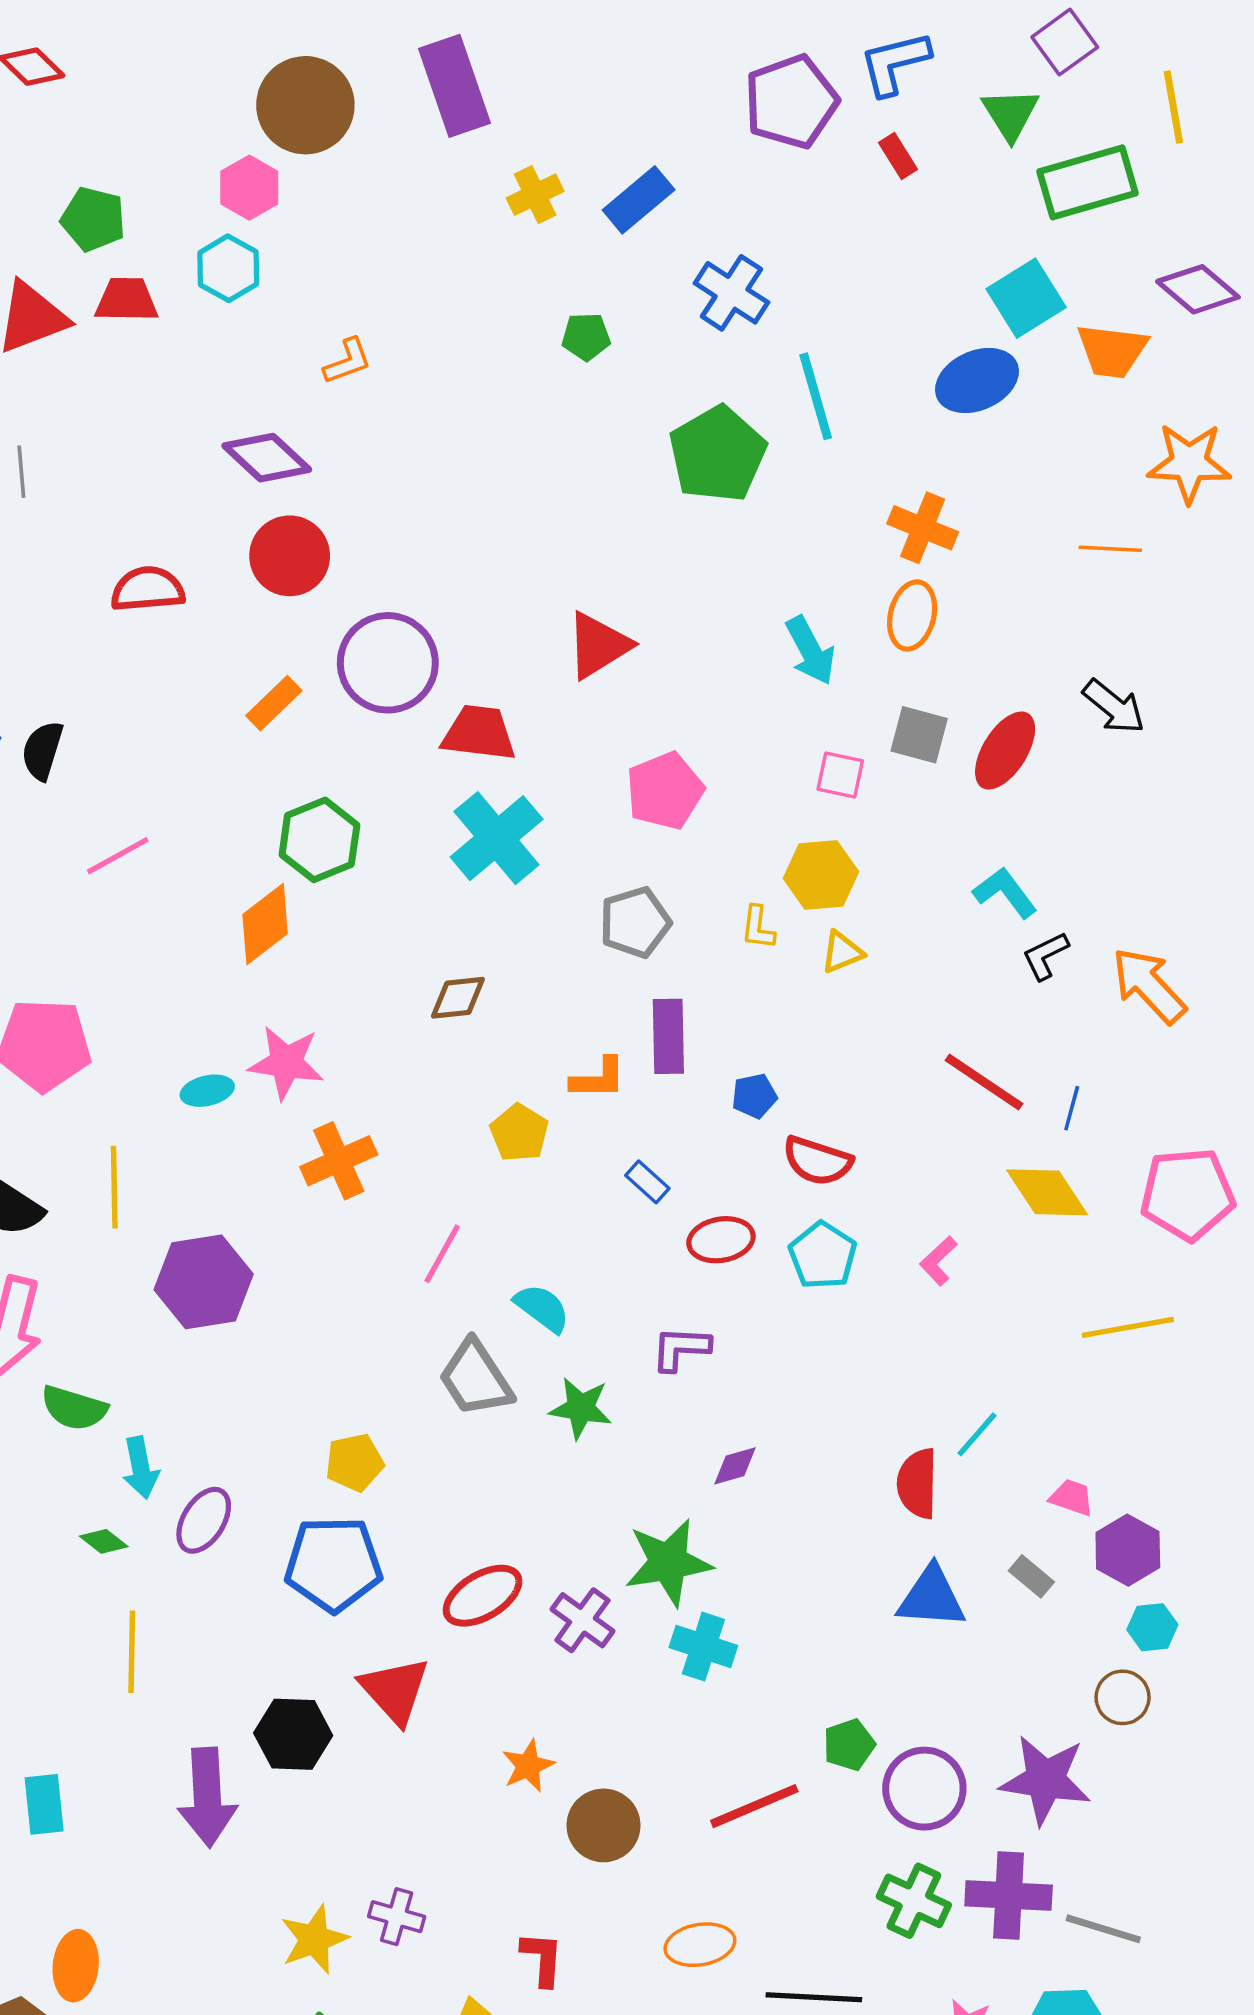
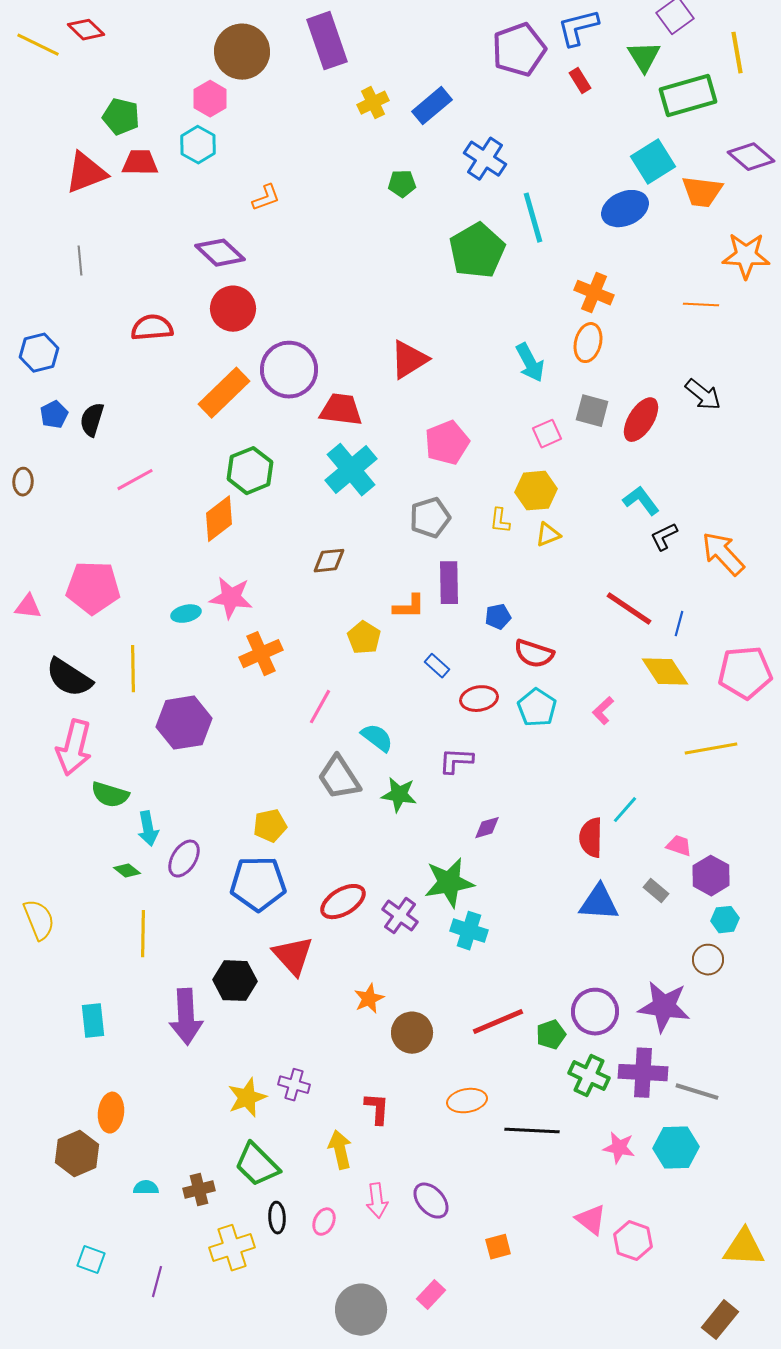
orange rectangle: (274, 703) -> (224, 393), size x1.6
pink square: (840, 775) -> (547, 434), turned -36
green pentagon: (849, 1745) -> (551, 1035), moved

